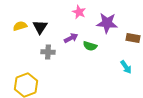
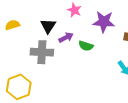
black triangle: (40, 27) -> (48, 26), moved
gray cross: (48, 52) -> (42, 52), size x1.5

